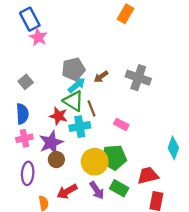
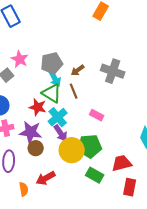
pink star: (38, 37) -> (20, 59), moved
cyan arrow: (77, 85) -> (55, 78), turned 102
brown line: (91, 108) -> (74, 91), moved
cyan cross: (80, 127) -> (58, 117), turned -30
purple star: (51, 143) -> (31, 132), turned 30
purple arrow: (97, 190) -> (61, 133), moved

